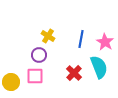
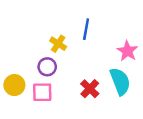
blue line: (81, 39) -> (86, 29), moved
yellow circle: (11, 82) -> (14, 85), moved

